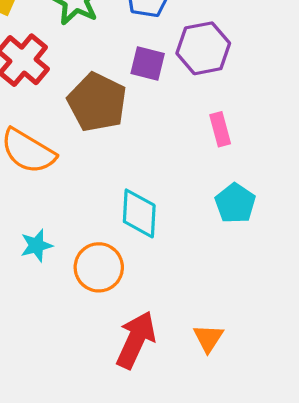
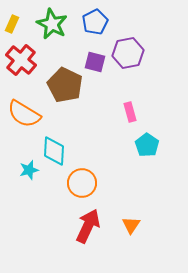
pink rectangle: (220, 129) -> (130, 112), moved
cyan diamond: (139, 213) -> (54, 151), moved
orange circle: (99, 267) -> (82, 183), moved

